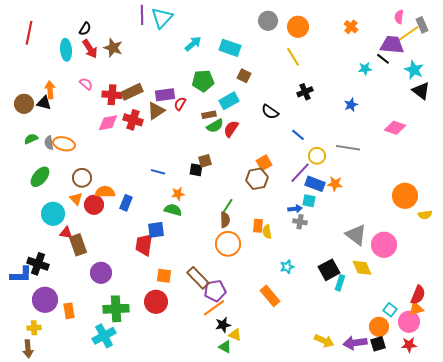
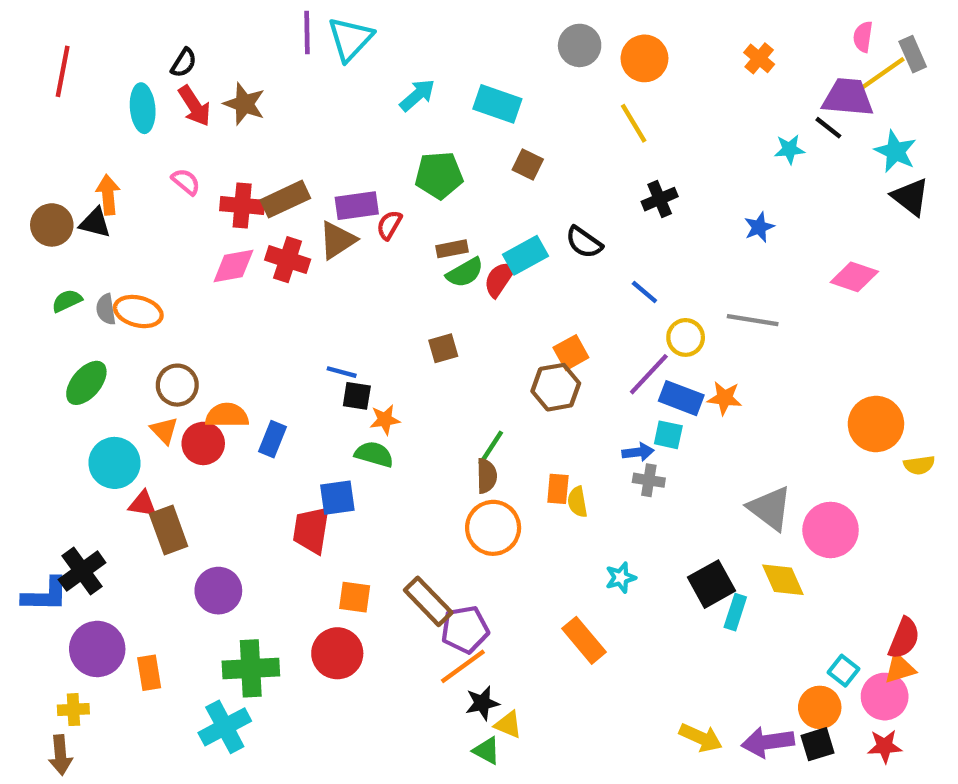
cyan rectangle: (229, 101) -> (526, 255), moved
black square: (196, 170) -> (357, 396), moved
black cross: (38, 264) -> (82, 571), turned 35

